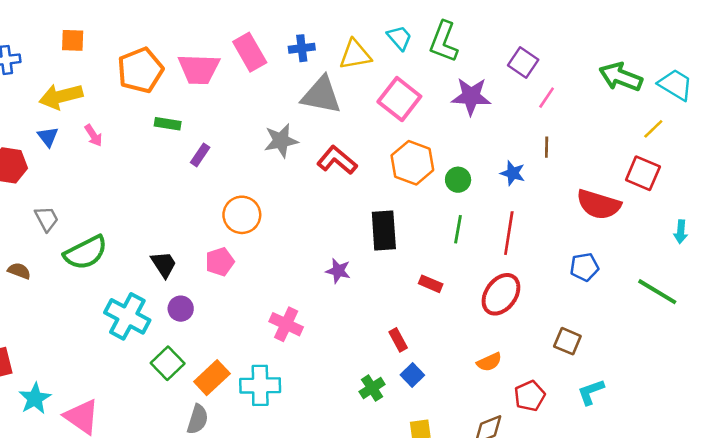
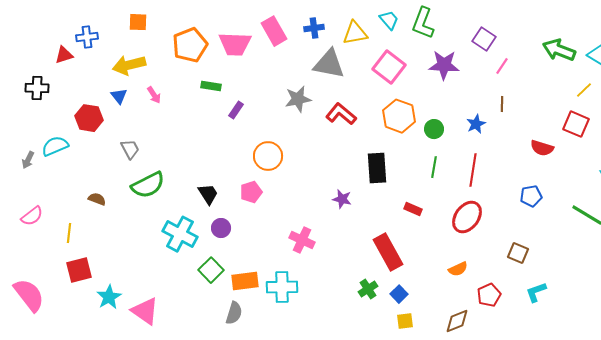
blue star: (513, 173) -> (476, 124), turned 30
red semicircle: (599, 204) -> (542, 148), size x0.7
gray trapezoid: (47, 219) -> (130, 149), moved
red rectangle: (398, 340) -> (388, 252), size x2.0
blue square: (412, 375) -> (399, 294), moved
orange rectangle: (212, 378) -> (245, 281), turned 36

